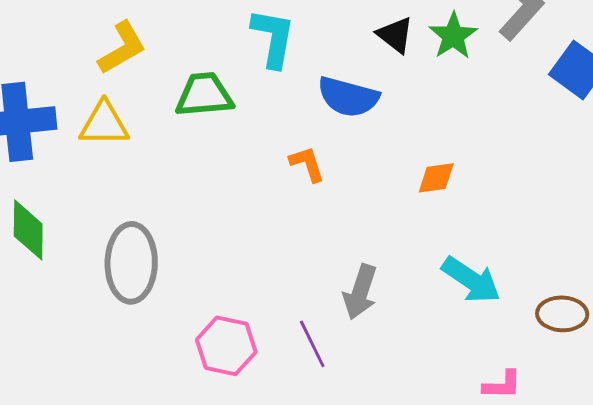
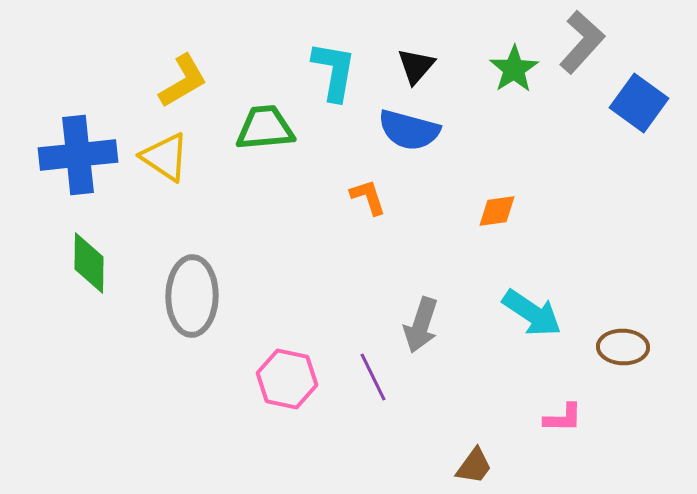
black triangle: (395, 35) -> (416, 66), moved, turned 33
yellow triangle: (104, 124) -> (165, 157), turned 34

